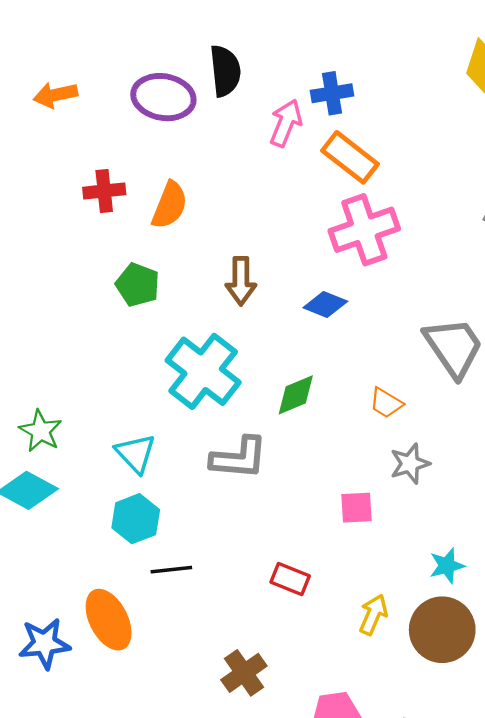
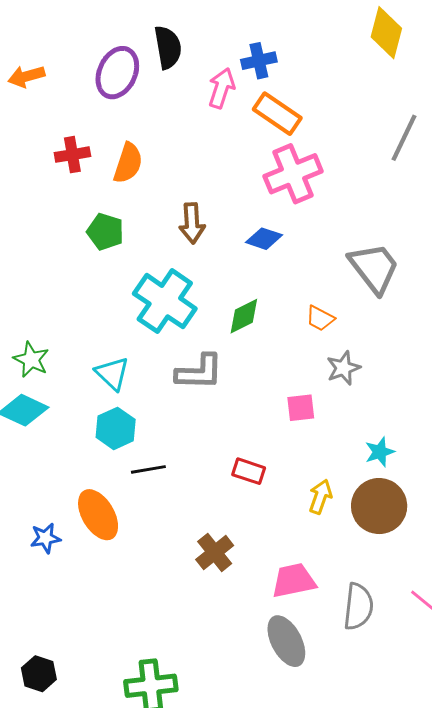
purple ellipse: (163, 97) -> (117, 73), turned -72
blue star: (44, 643) -> (45, 538), size x0.7

